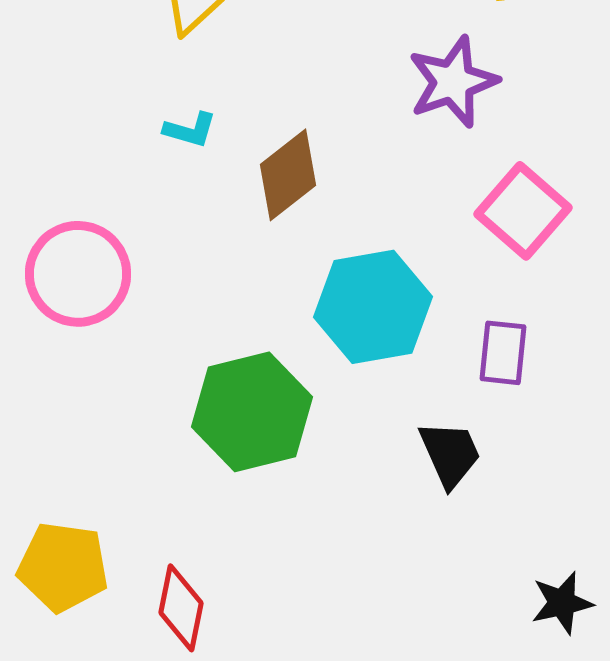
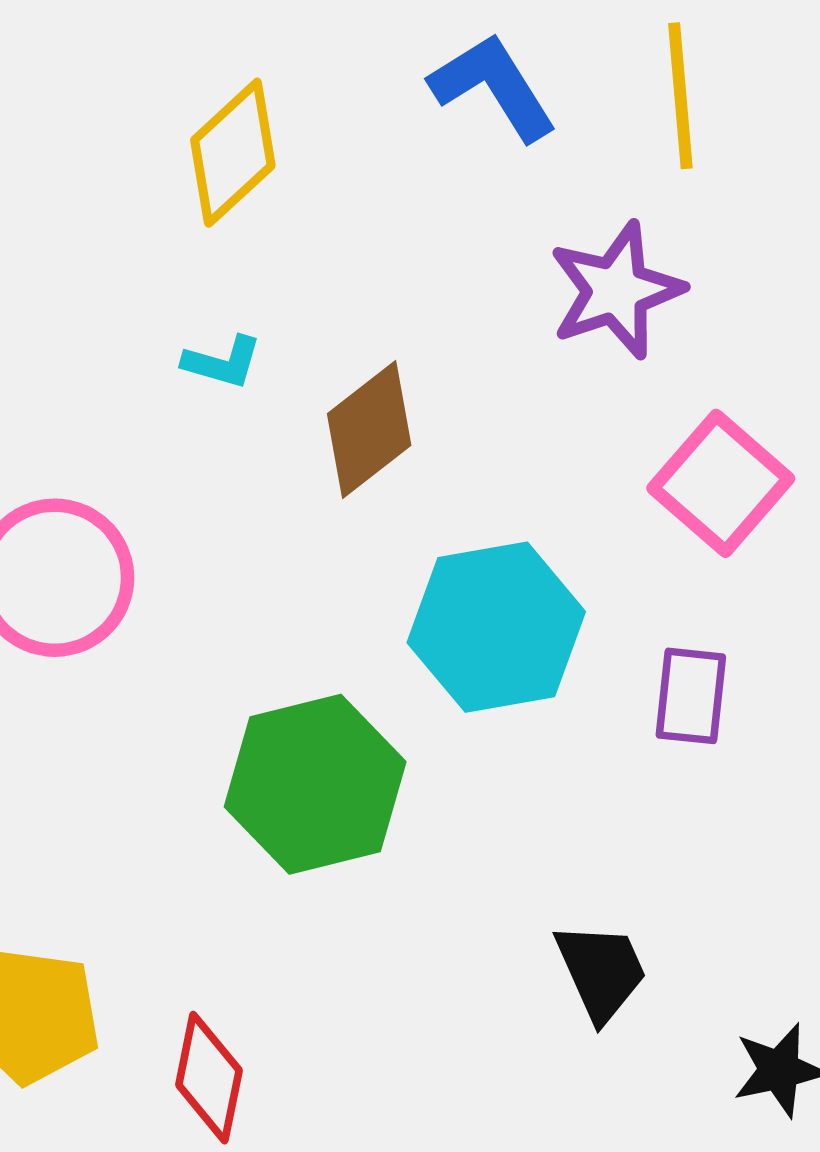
black trapezoid: (450, 454) -> (601, 971), moved

